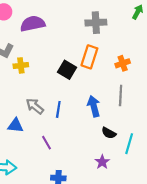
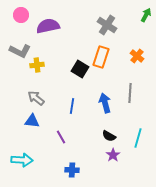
gray cross: (96, 23) -> (107, 25), turned 36
orange cross: (123, 63) -> (137, 56), moved, turned -32
gray arrow: (35, 106) -> (36, 98), moved
black semicircle: (109, 133) -> (109, 136), moved

